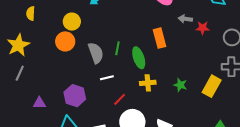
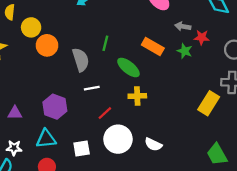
yellow circle: (72, 22) -> (31, 27), moved
orange rectangle: (159, 38) -> (153, 47), turned -48
green line: (117, 48) -> (105, 43), moved
green ellipse: (139, 58) -> (128, 68), turned -35
green star: (180, 85) -> (185, 51), moved

